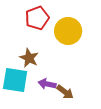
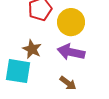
purple arrow: (47, 84) -> (71, 52), moved, size x1.5

